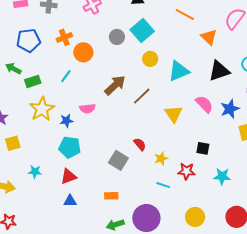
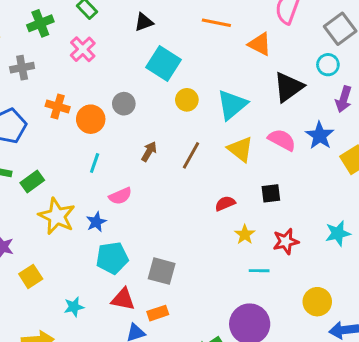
orange cross: (64, 37) -> (58, 107), turned -35
gray circle: (117, 37) -> (124, 104), moved
cyan line: (66, 76) -> (95, 163), moved
brown arrow: (115, 85) -> (149, 152), size x0.6
yellow triangle: (174, 114) -> (240, 149), moved
red semicircle: (140, 144) -> (225, 203), moved, turned -56
black square: (203, 148) -> (271, 193), moved
gray square: (118, 160) -> (162, 271), moved
red triangle: (69, 176) -> (123, 299), turned 48
orange rectangle: (111, 196) -> (158, 313), moved

